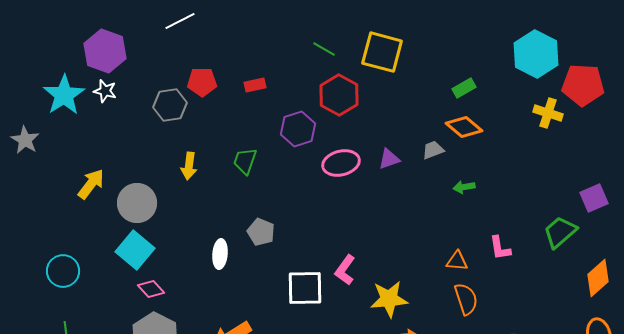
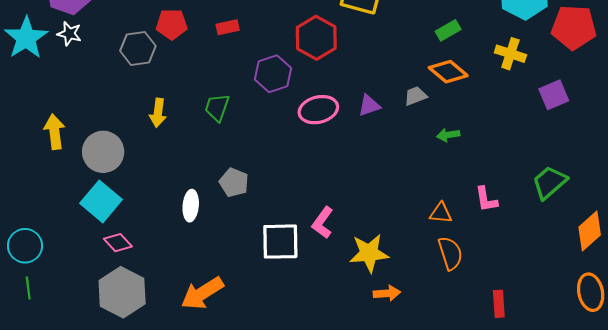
yellow cross: (548, 113) -> (510, 54), moved
yellow arrow: (91, 184) -> (55, 132), turned -44
purple square: (594, 198) -> (554, 95), moved
cyan circle: (63, 271) -> (25, 246), moved

